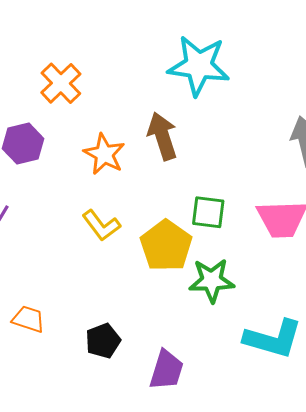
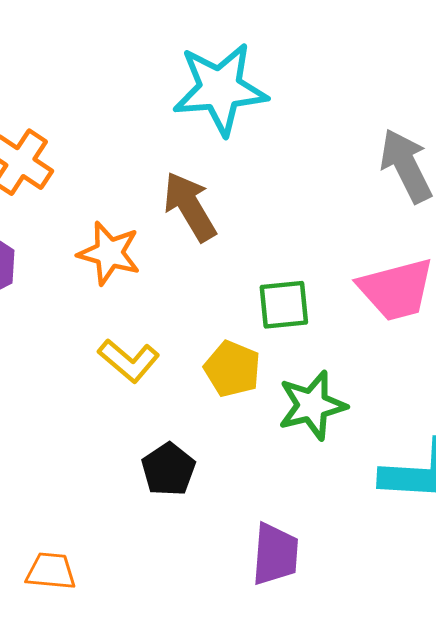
yellow pentagon: (166, 246) -> (232, 369), size x0.7
orange trapezoid: (28, 319) -> (51, 571), moved
black pentagon: (103, 341) -> (168, 469), moved

